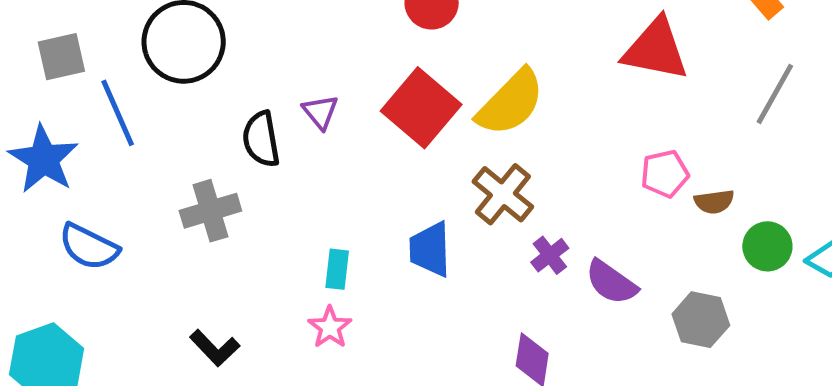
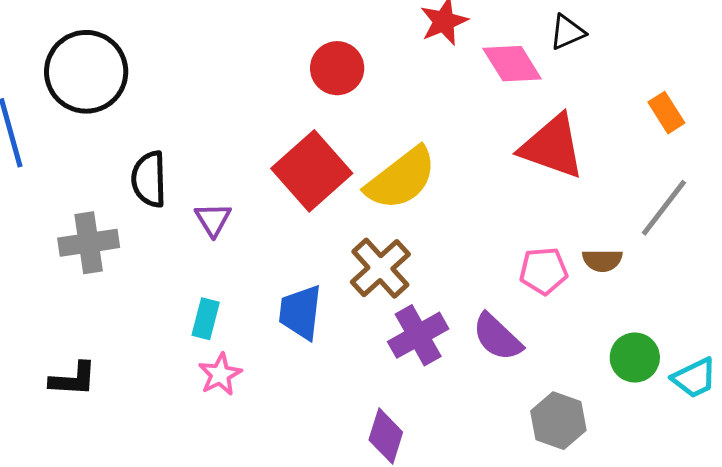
purple triangle: (320, 112) -> (213, 219), moved
brown semicircle: (714, 202) -> (602, 260), moved
purple cross: (550, 255) -> (418, 335), size x1.5
purple semicircle: (611, 282) -> (497, 337), moved
pink star: (330, 327) -> (220, 374), moved
black L-shape: (215, 348) -> (73, 379), turned -51

